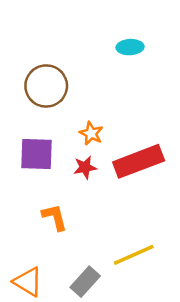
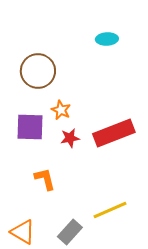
orange star: (91, 133) -> (61, 110), moved

